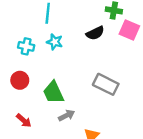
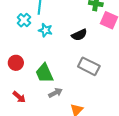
black semicircle: (95, 33) -> (79, 35), moved
cyan cross: (26, 46) -> (24, 20), moved, turned 32

